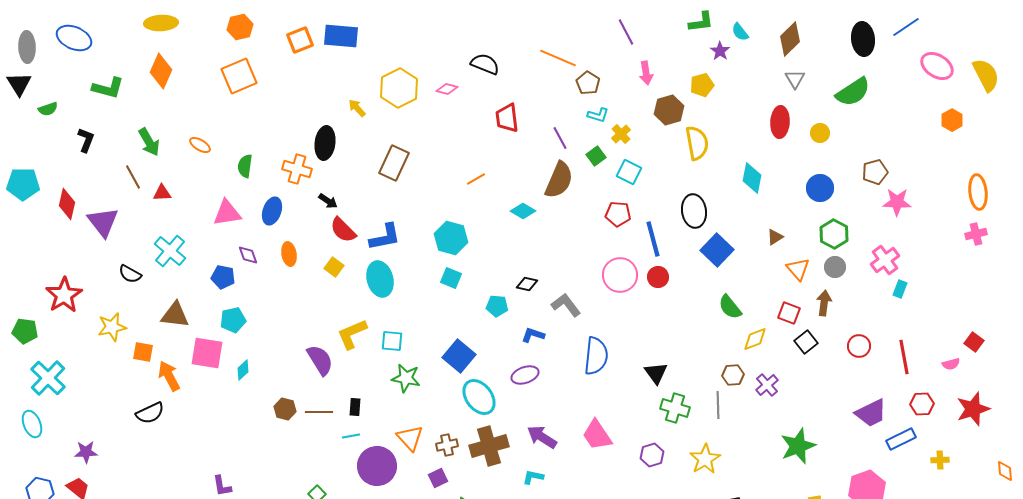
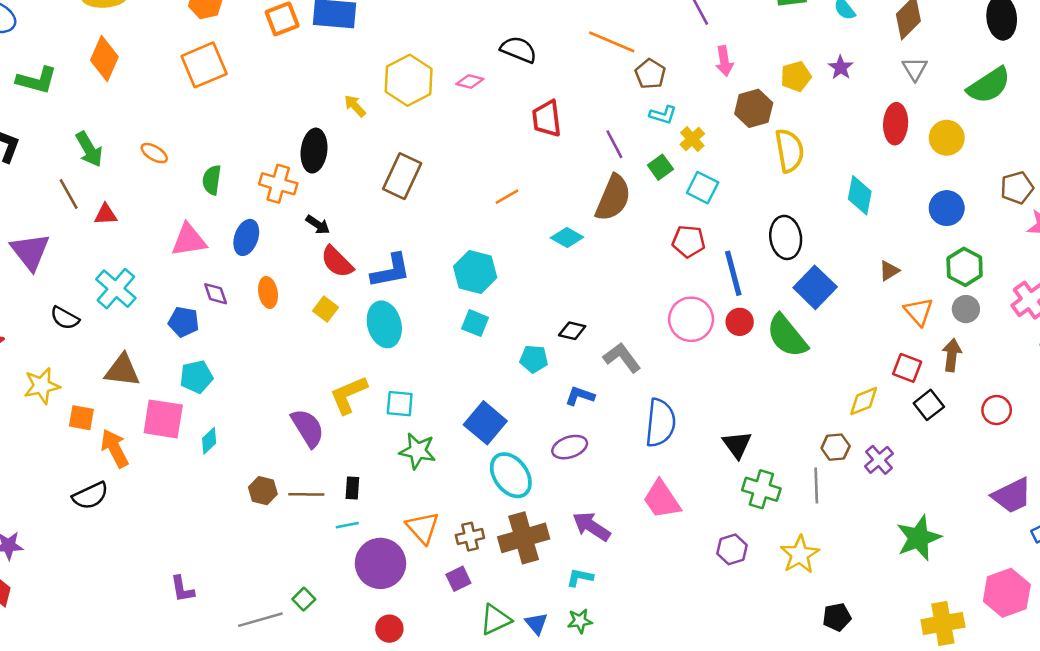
purple star: (720, 51) -> (841, 67), moved
yellow circle: (820, 133) -> (947, 138), size x1.4
green semicircle: (730, 307) -> (787, 336), moved, size x1.4
pink trapezoid: (597, 435) -> (662, 500), moved

